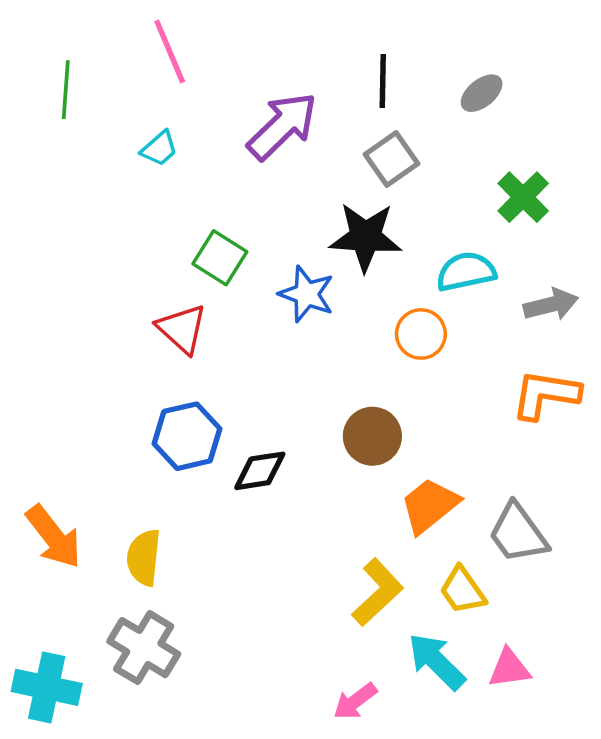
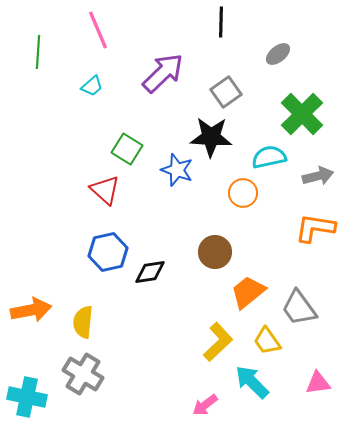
black line: (383, 81) -> (221, 22), moved
green cross: (523, 197) -> (302, 114), size x1.4
orange arrow: (54, 537) -> (31, 310), turned -63
pink triangle: (509, 668) -> (318, 383), moved

